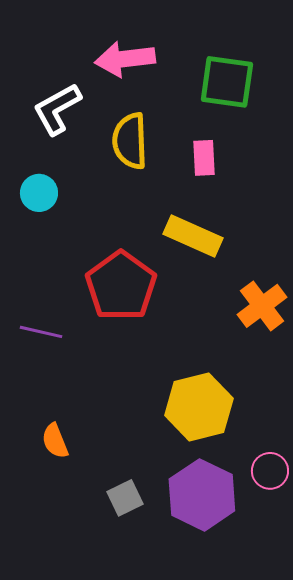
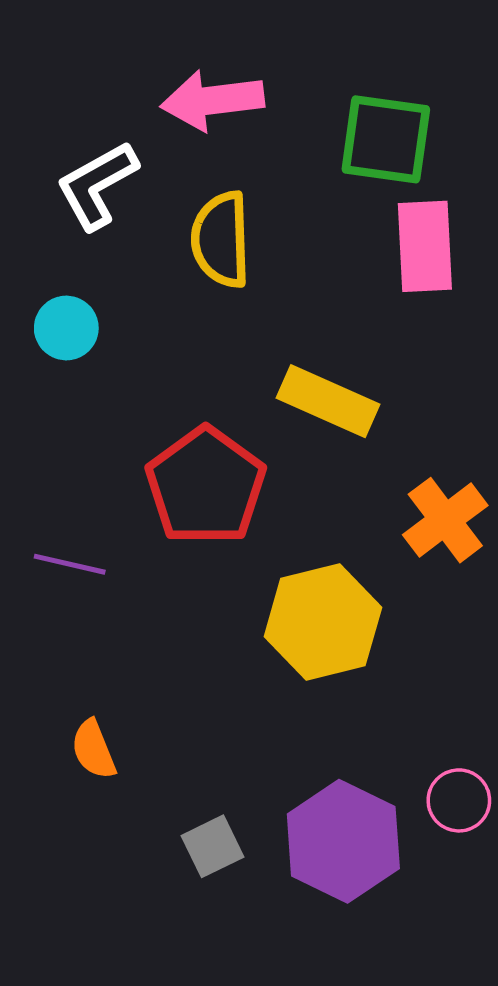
pink rectangle: (204, 158) -> (425, 246), moved, size x1.5
yellow hexagon: (199, 407) -> (323, 622), moved

